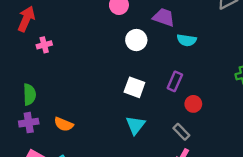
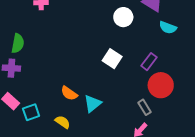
red circle: (193, 104) -> (161, 85), size x1.6
orange semicircle: (64, 124) -> (69, 93), moved
cyan triangle: (135, 125) -> (93, 104), moved

